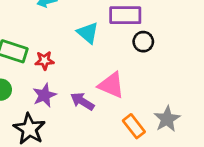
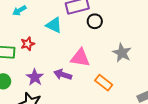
red star: (44, 61) -> (28, 44), moved
gray star: (167, 119) -> (122, 53), moved

